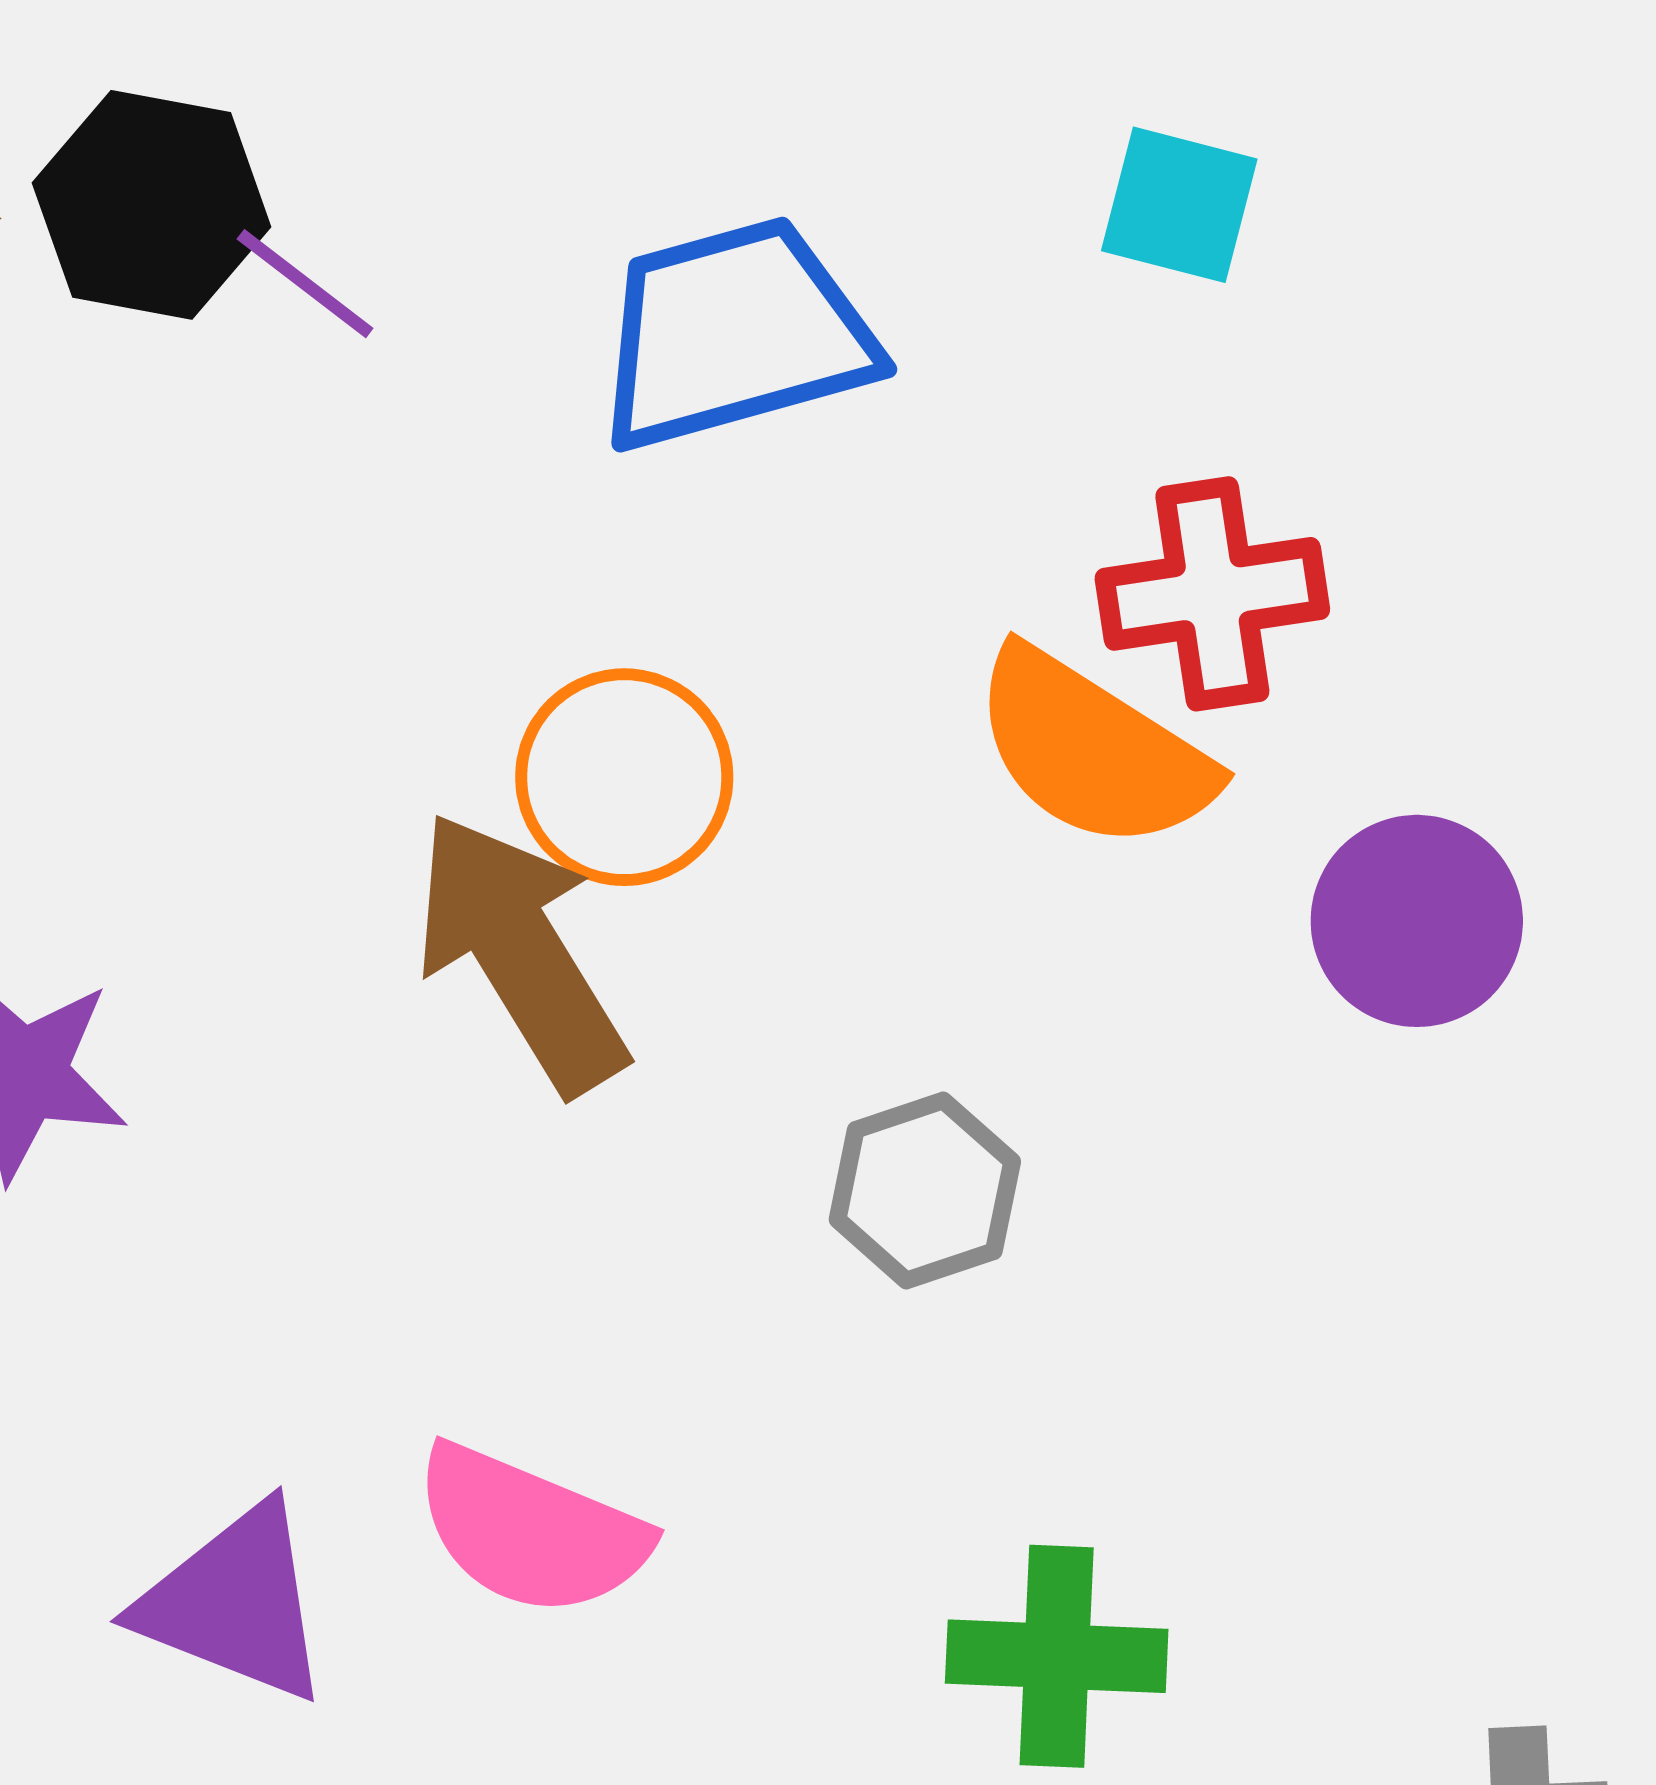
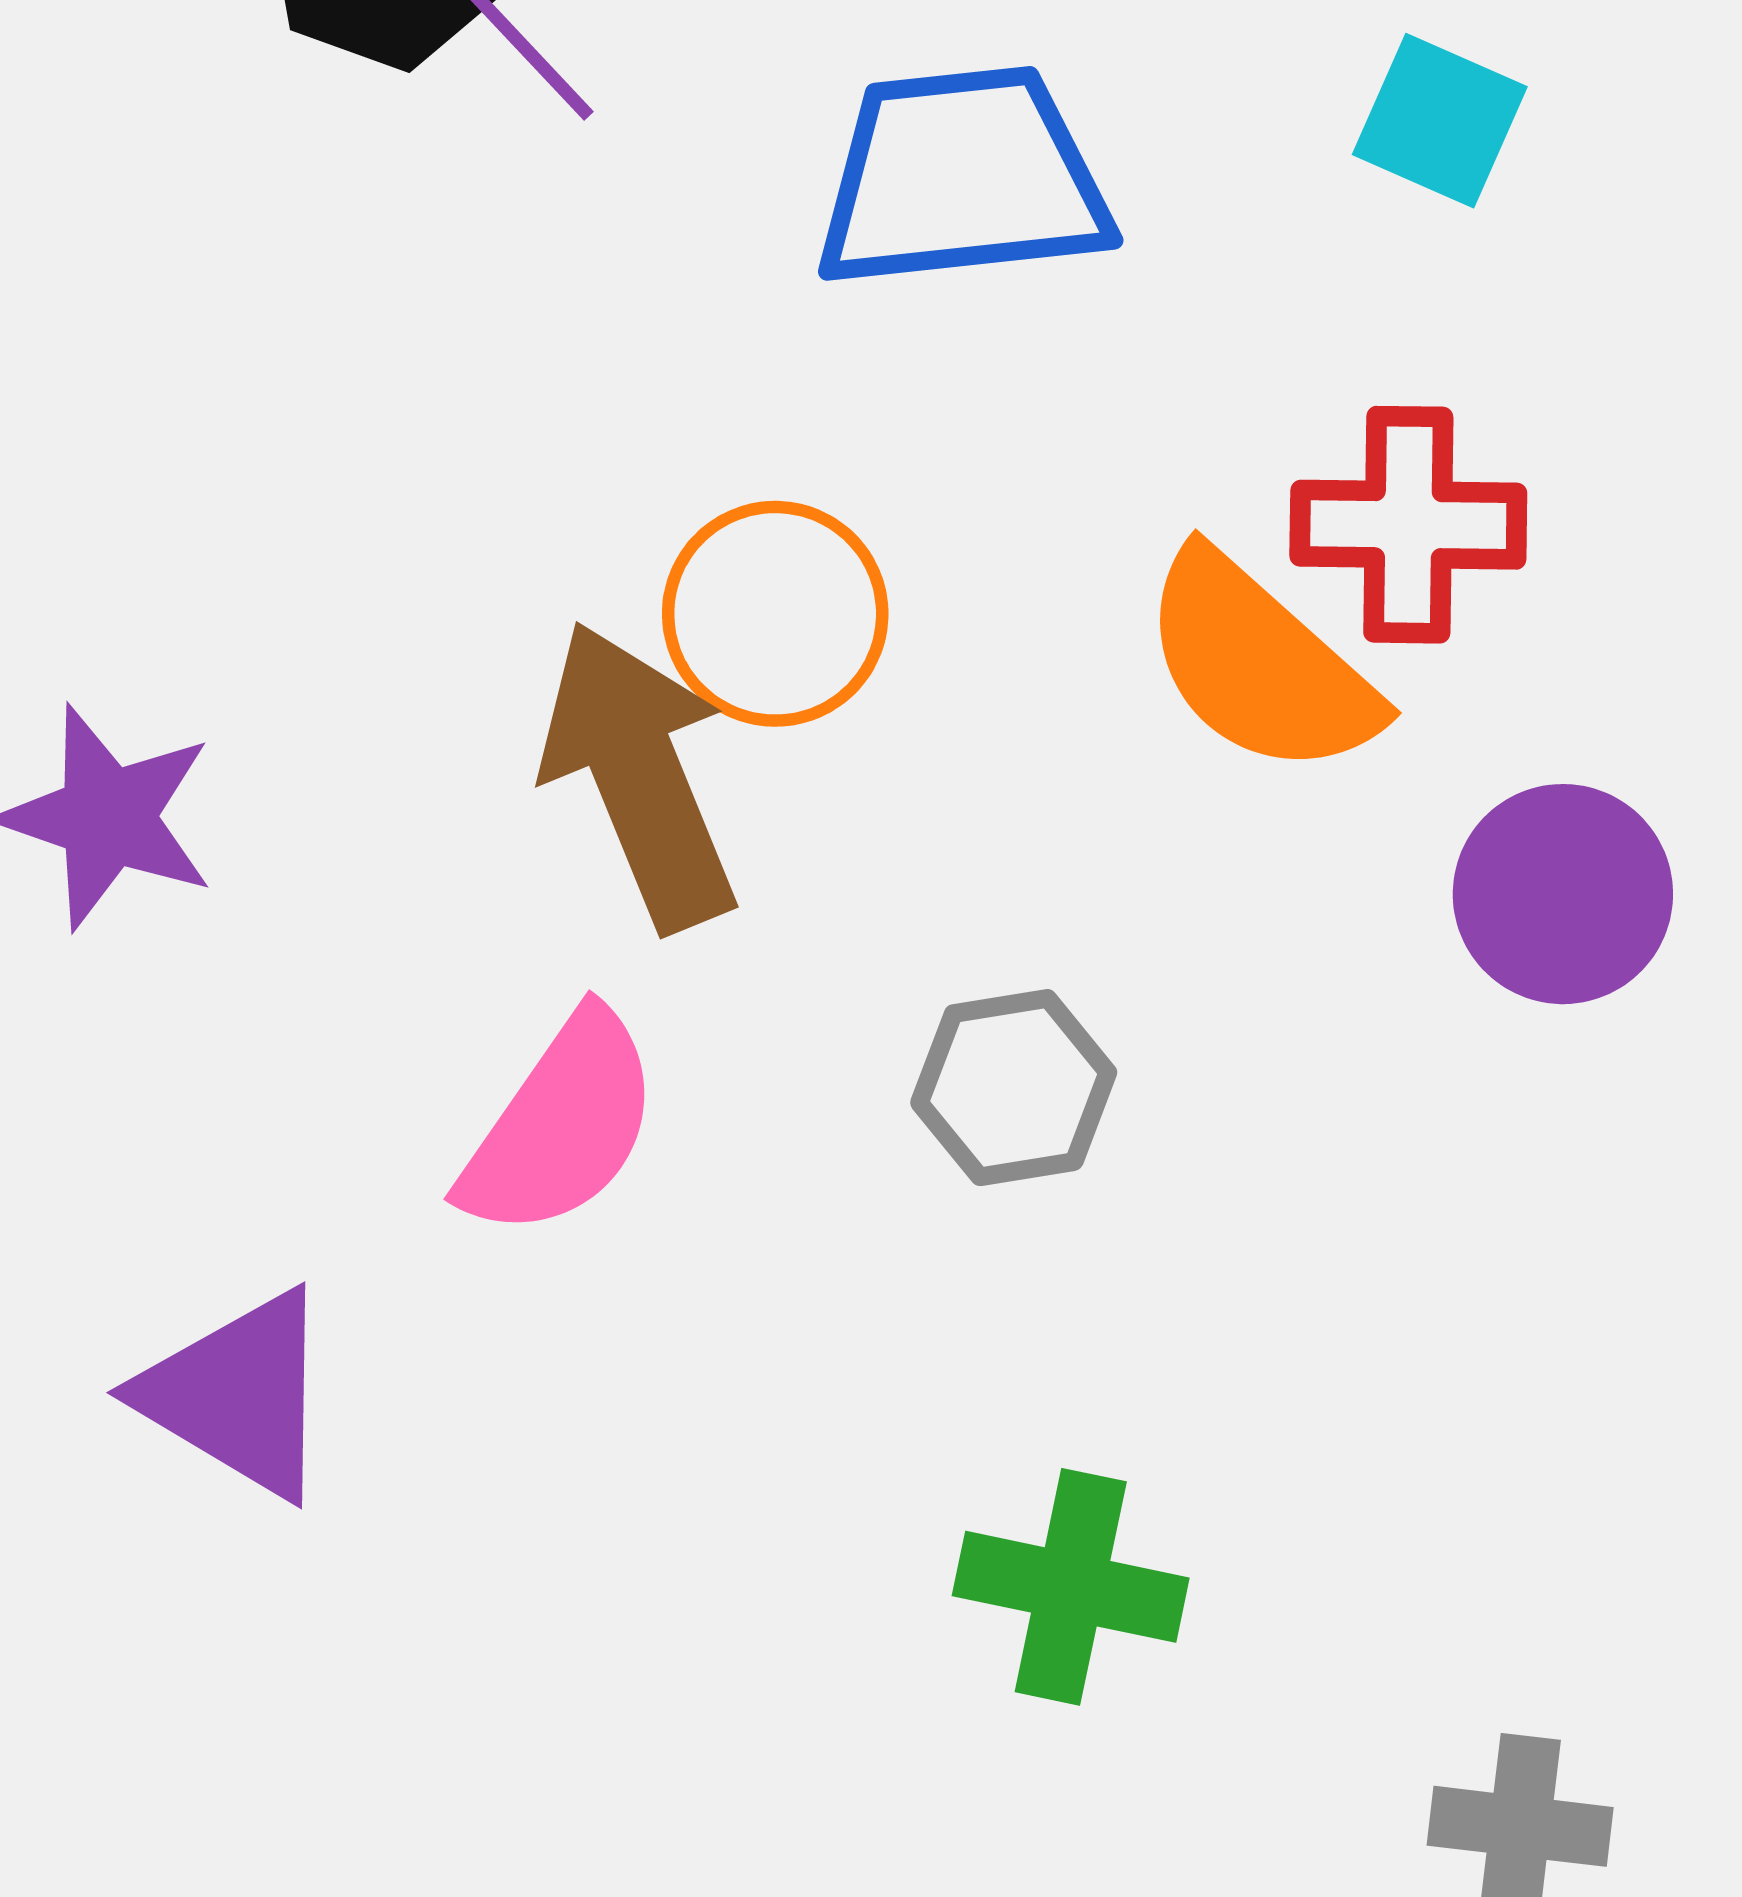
pink semicircle: (531, 1531) -> (561, 1125), moved, turned -87

